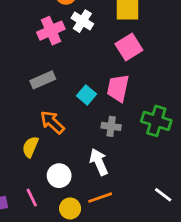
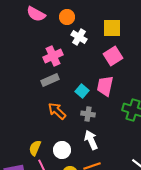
pink cross: (51, 31) -> (53, 56), moved
gray cross: (111, 126) -> (88, 114), moved
yellow semicircle: (30, 147) -> (35, 148), moved

